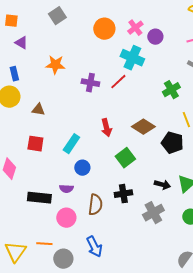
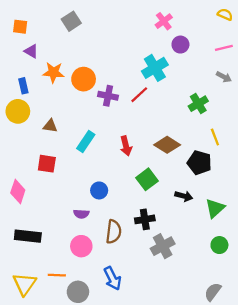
pink cross: (135, 28) -> (164, 21), moved
orange circle: (104, 29) -> (84, 79), moved
cyan cross: (132, 58) -> (155, 68), turned 35
orange star: (55, 65) -> (53, 72), moved
cyan rectangle: (71, 144) -> (86, 141), moved
black arrow: (162, 185) -> (184, 196), moved
black rectangle: (39, 198) -> (28, 236), moved
gray cross: (153, 213) -> (163, 246), moved

